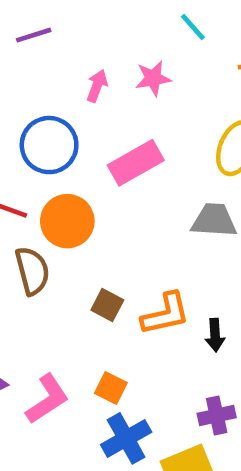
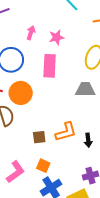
pink star: (153, 78) -> (57, 37), moved
pink rectangle: (136, 163) -> (50, 66), turned -55
brown square: (107, 305) -> (39, 137), moved, turned -32

